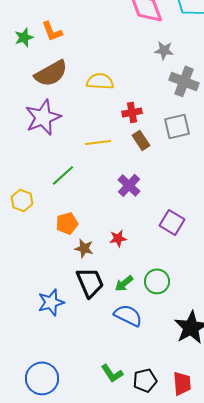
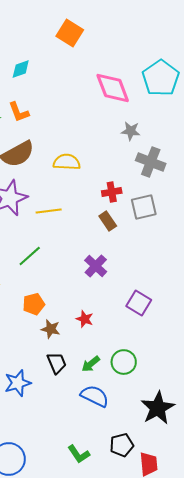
red cross: (132, 112) -> (112, 192), moved
yellow line: (98, 142) -> (49, 211), moved
red star: (118, 238) -> (85, 319), turned 30
black trapezoid: (90, 282) -> (57, 363), size x0.7
black pentagon: (145, 380) -> (122, 445), moved

